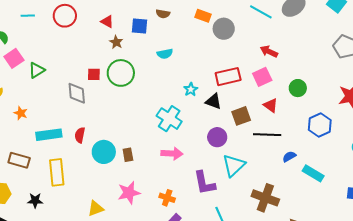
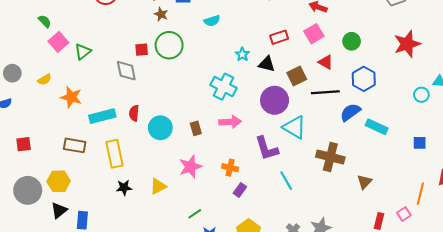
red rectangle: (228, 77) -> (279, 37), size x0.7
orange star: (21, 113) -> (71, 97), size x1.5
blue hexagon: (320, 125) -> (364, 79), moved
purple circle: (217, 137) -> (275, 100), size x1.4
brown rectangle: (128, 155) -> (196, 128), moved
blue semicircle: (289, 157) -> (350, 112), size x1.5
cyan triangle: (234, 165) -> (294, 127), turned -40
black star: (35, 200) -> (124, 188), moved

